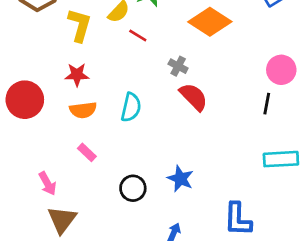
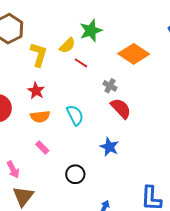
red star: (77, 75) -> (36, 91), turned 30
cyan semicircle: (131, 107) -> (75, 115), turned -40
blue star: (180, 179) -> (109, 147), moved

